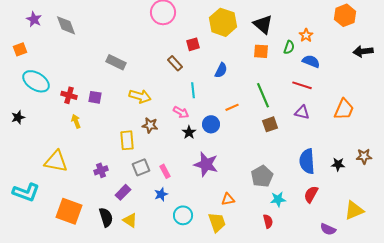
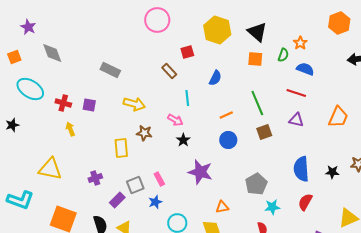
gray diamond: (66, 25) -> (52, 53), moved
blue circle: (211, 124) -> (228, 140), moved
gray square: (141, 167) -> (135, 185), moved

